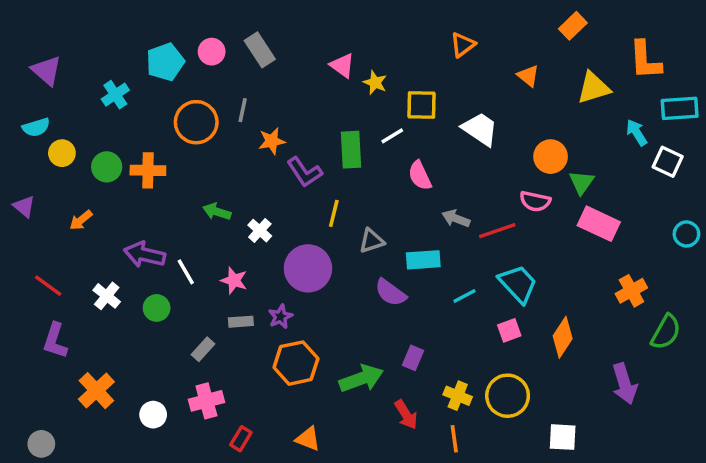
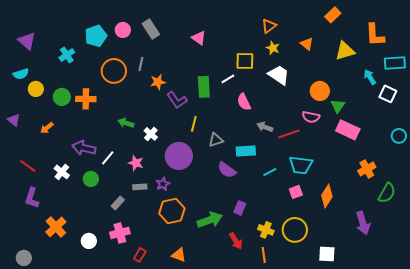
yellow star: (375, 83) -> (273, 48), moved
white line: (186, 272) -> (108, 158), turned 70
cyan trapezoid: (518, 284) -> (301, 165), turned 140

